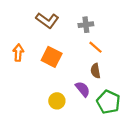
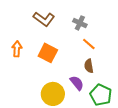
gray cross: (86, 25) -> (80, 23), turned 32
yellow circle: (57, 101) -> (53, 94), size x1.5

